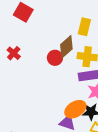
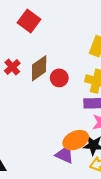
brown diamond: (66, 47) -> (39, 68), moved

